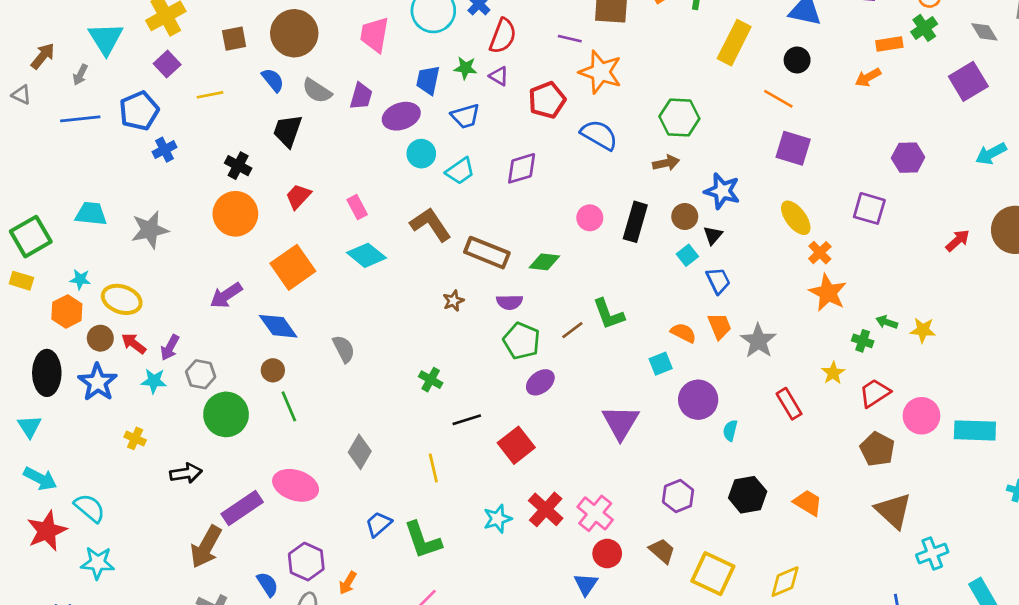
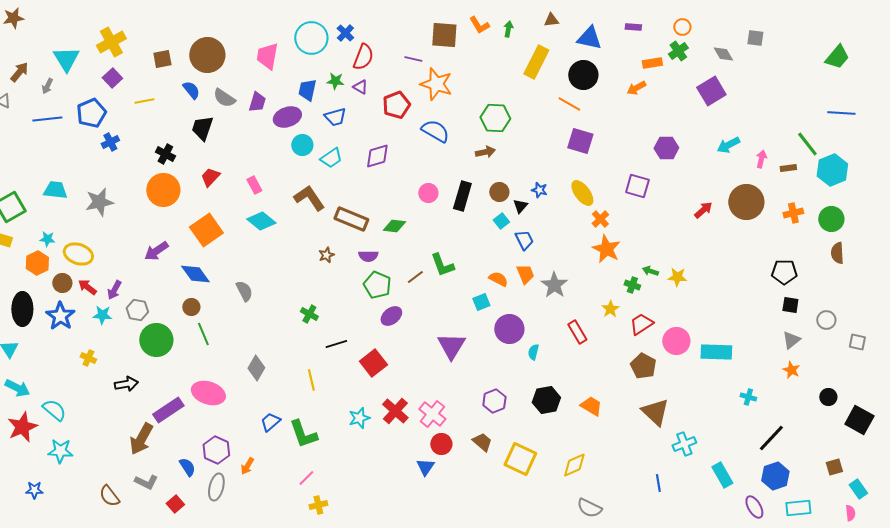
black circle: (797, 60) -> (583, 75), size x1.5
blue star: (722, 191) -> (539, 190), moved, size x0.6

